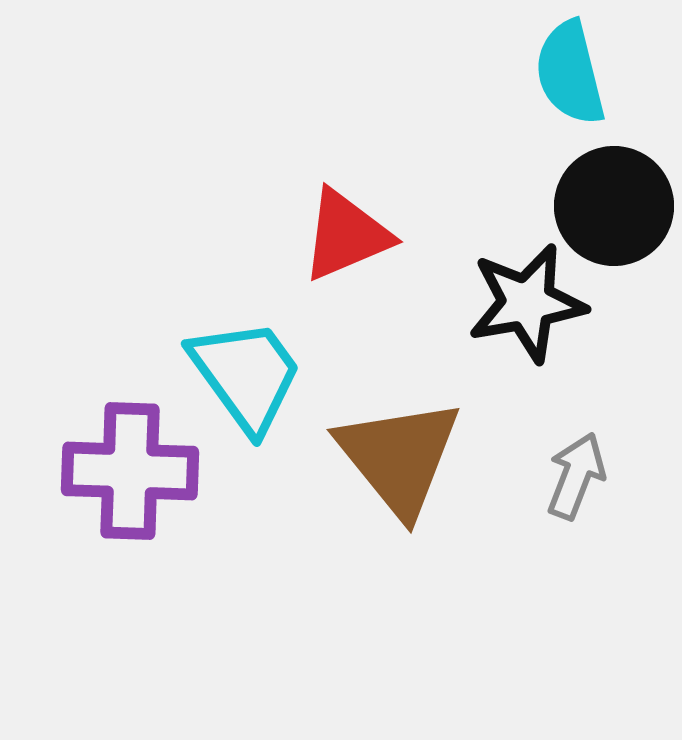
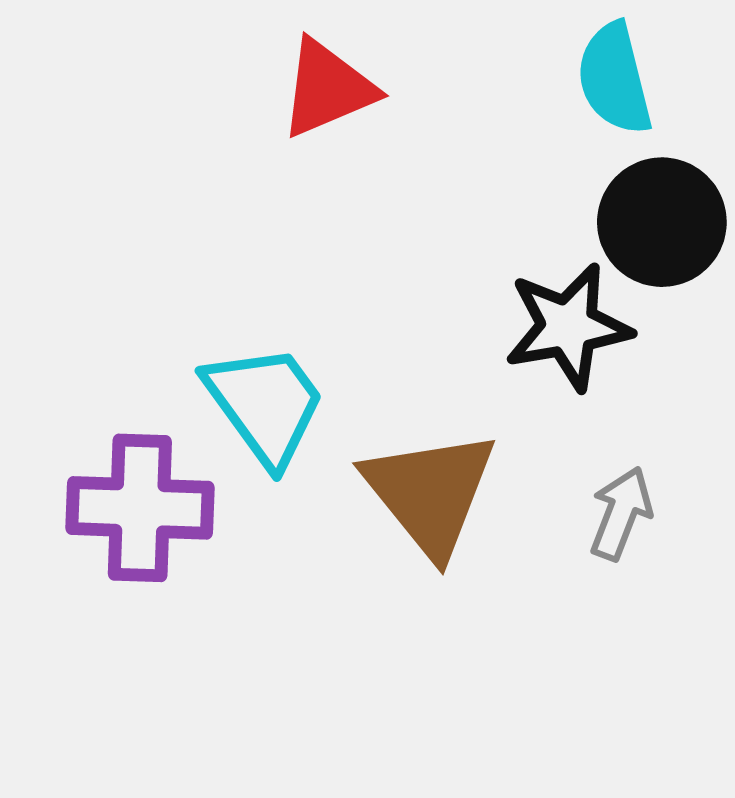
red triangle: (346, 235) -> (328, 88), moved

